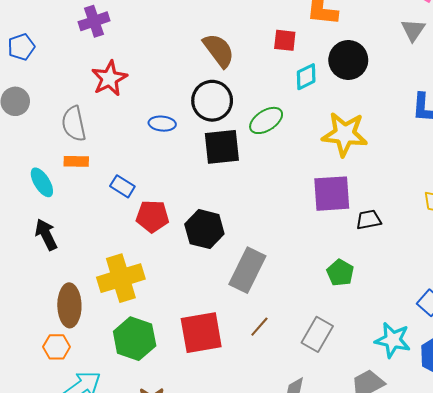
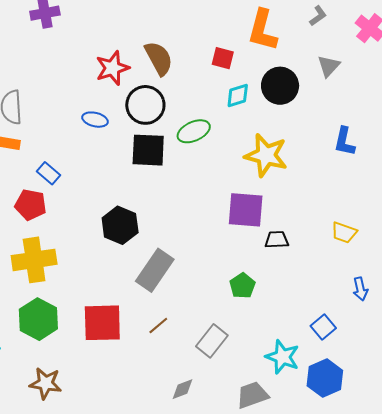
gray triangle: (413, 30) -> (329, 66), moved
red star: (109, 78) -> (112, 68), moved
red pentagon: (152, 216) -> (31, 205), moved

